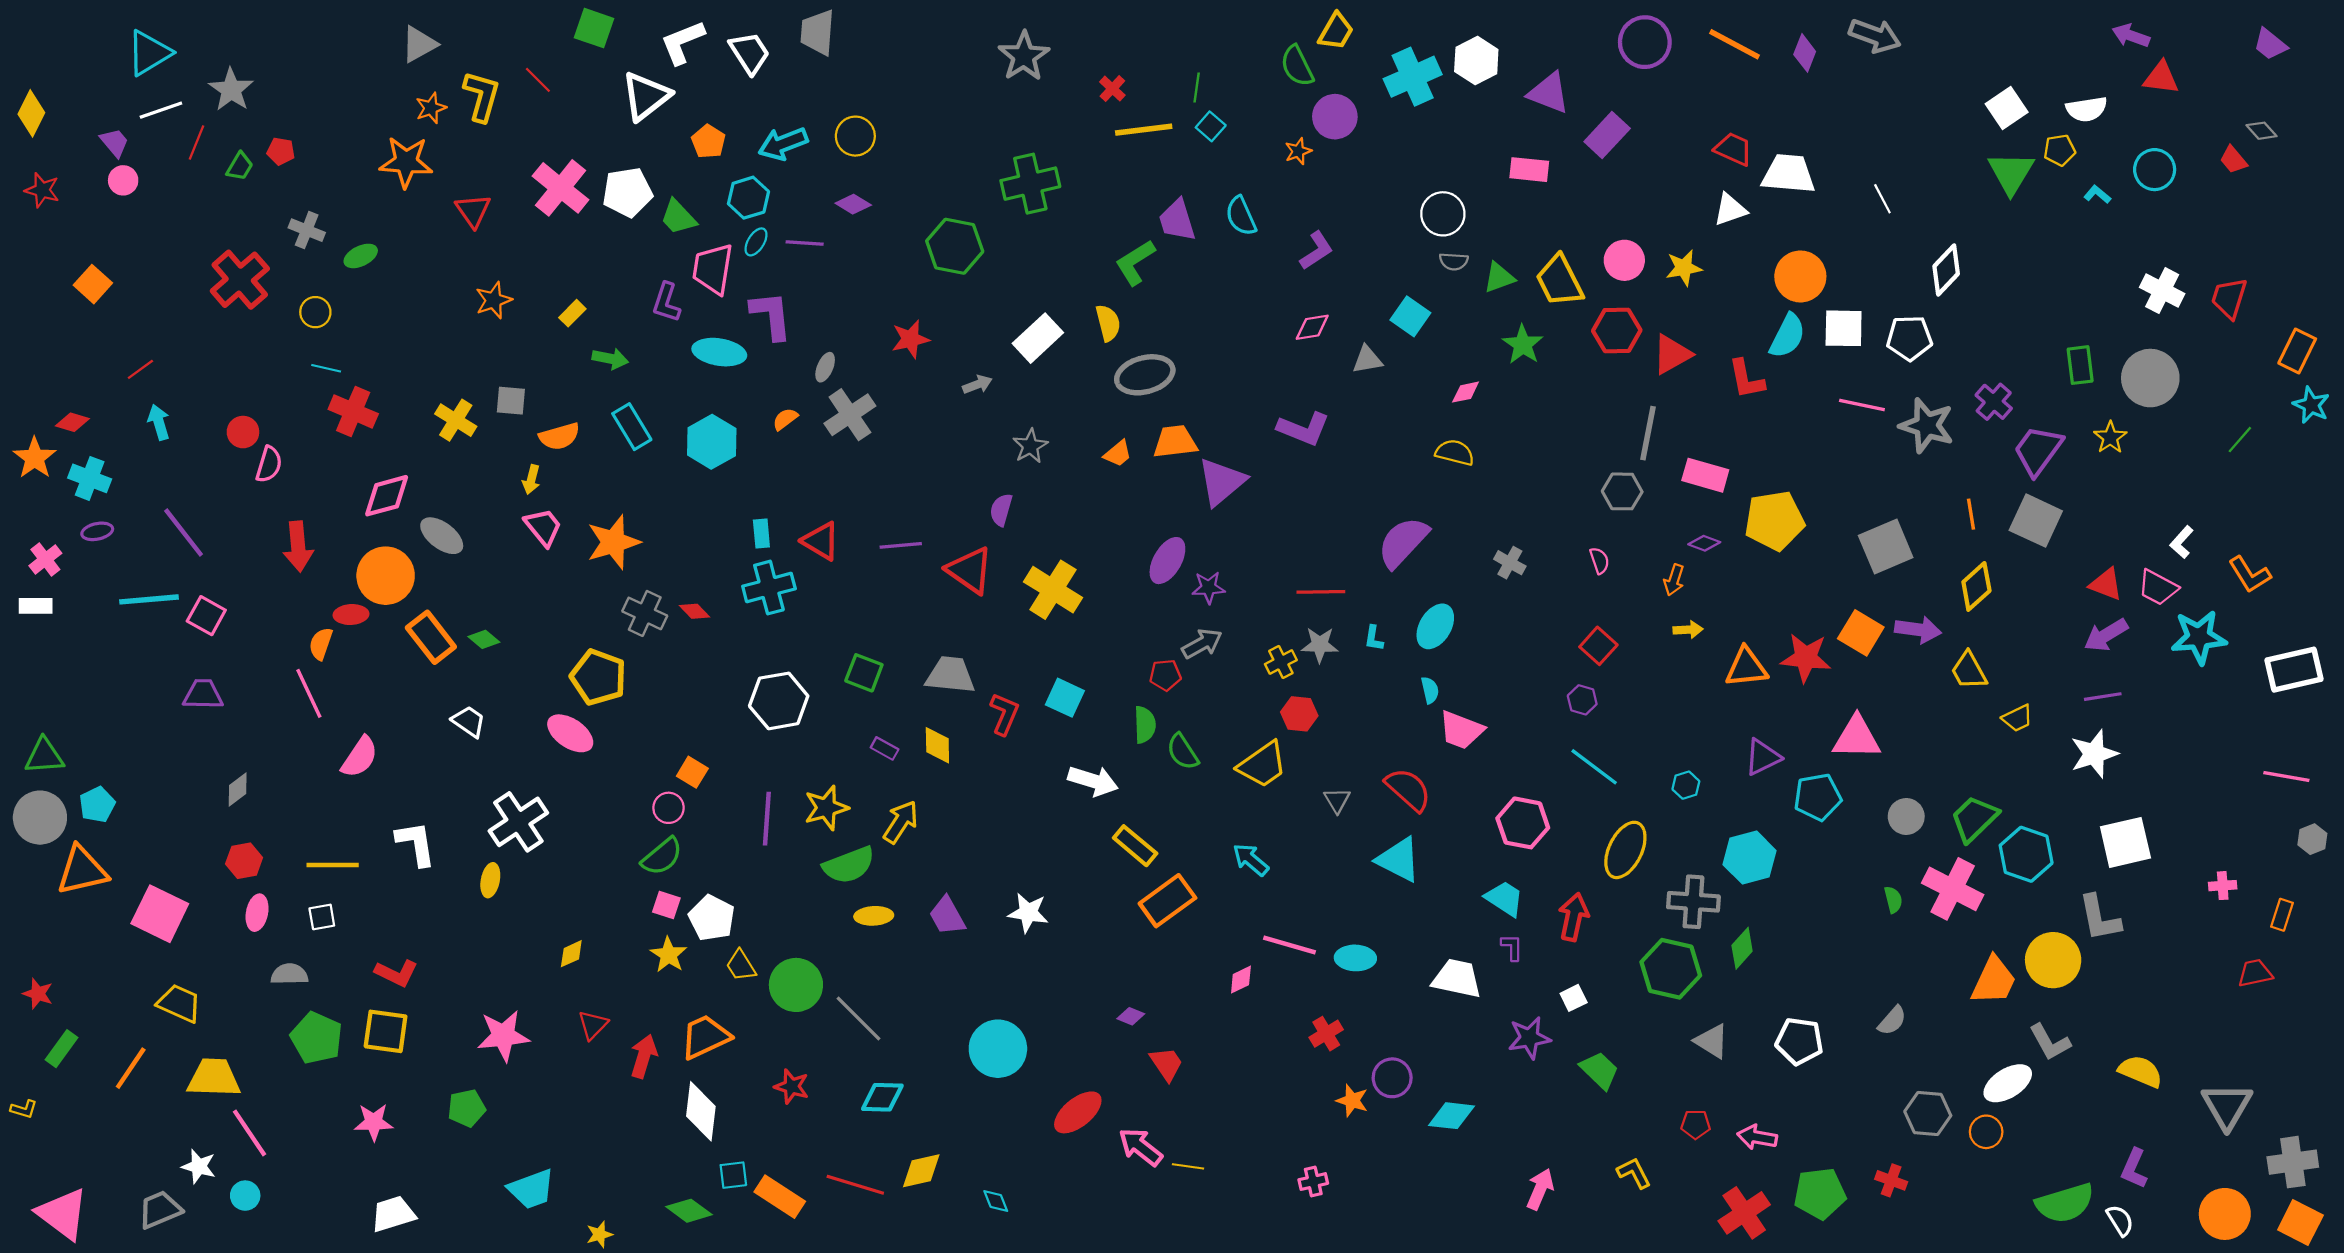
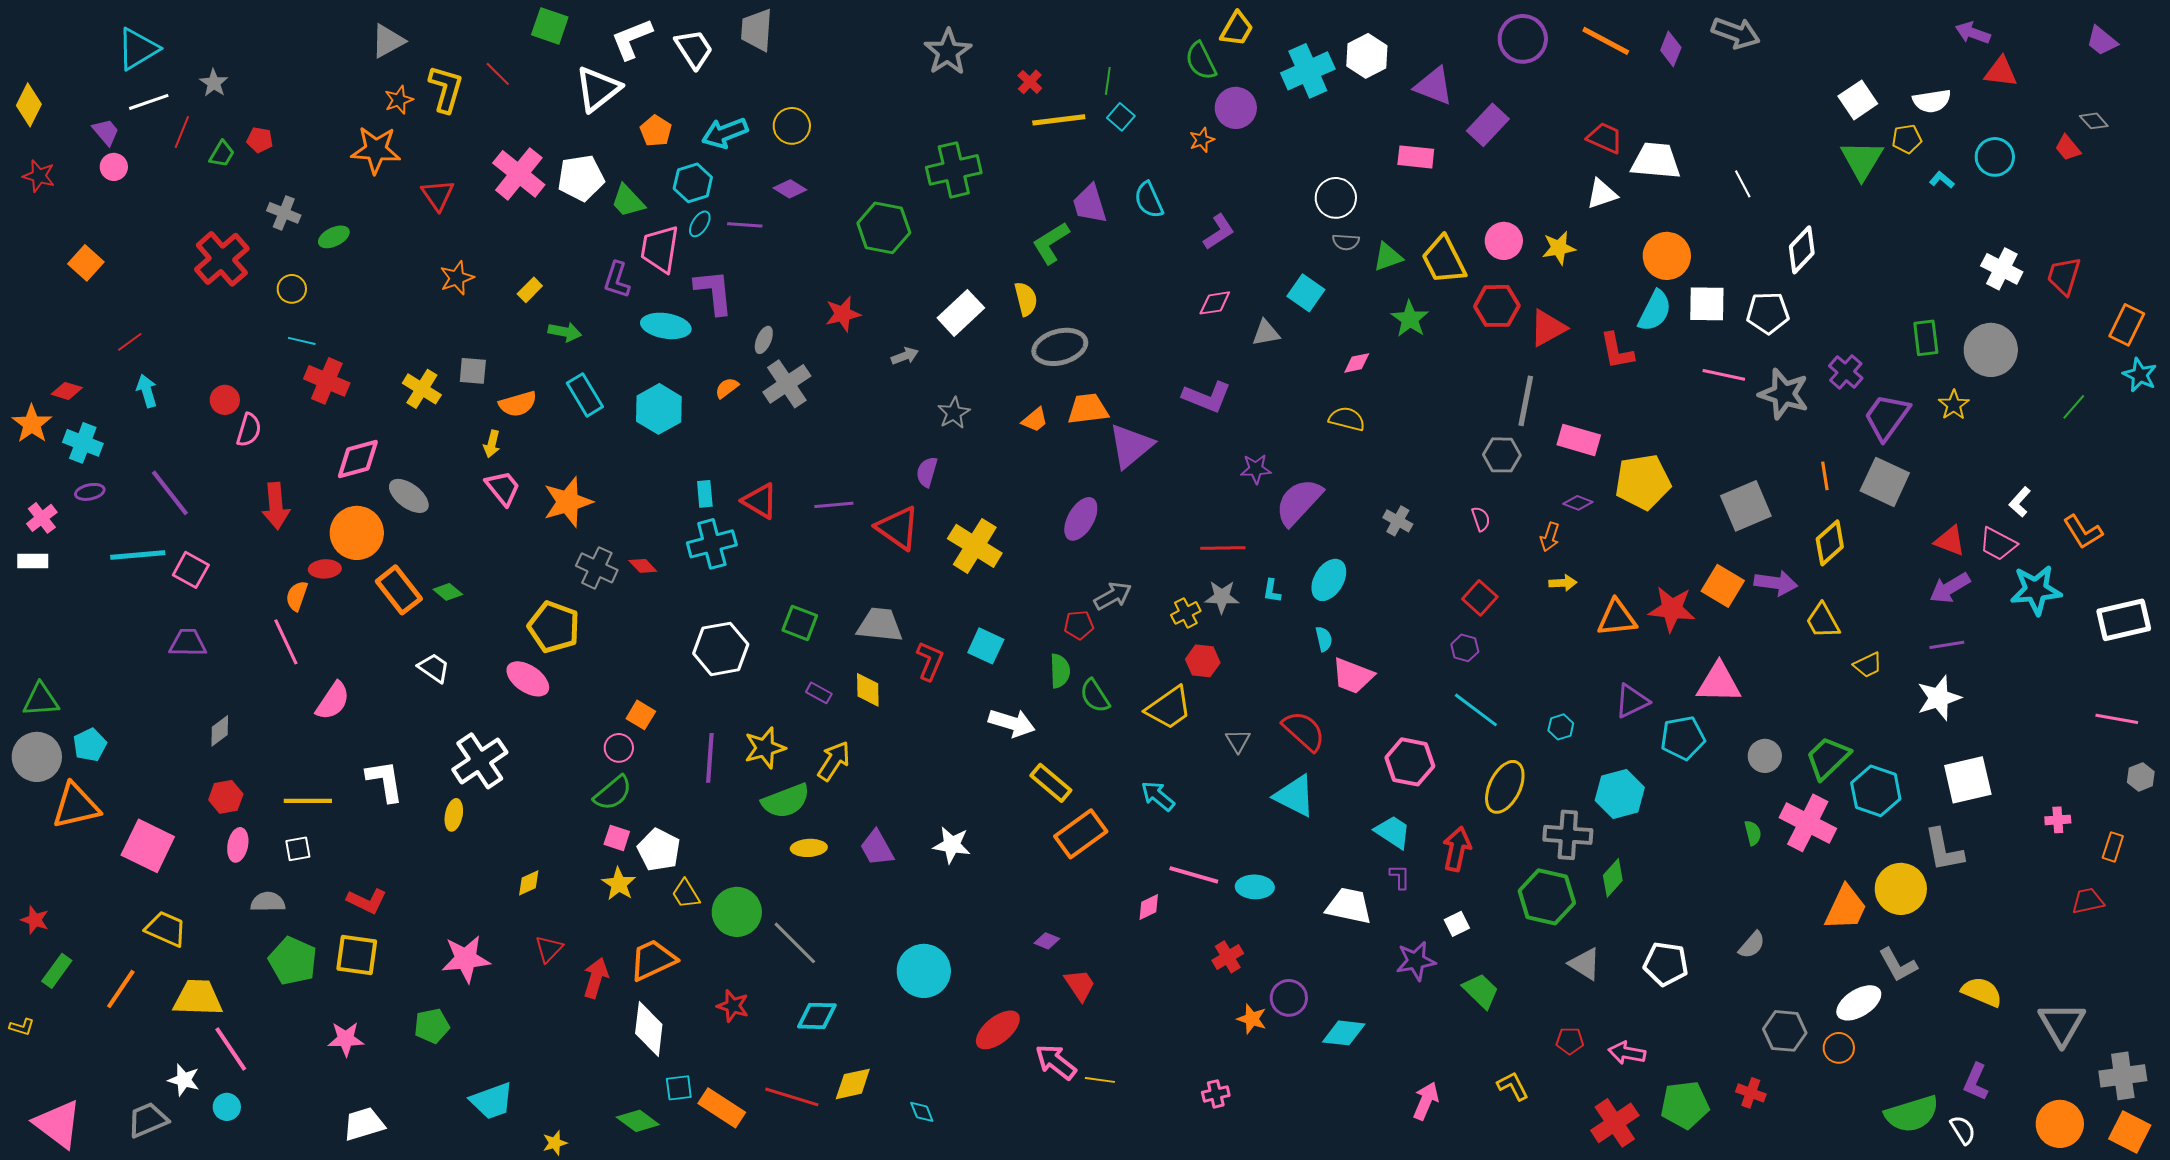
gray star: (231, 90) -> (214, 83), size x0.7
purple star: (1209, 588) -> (1256, 469), moved

